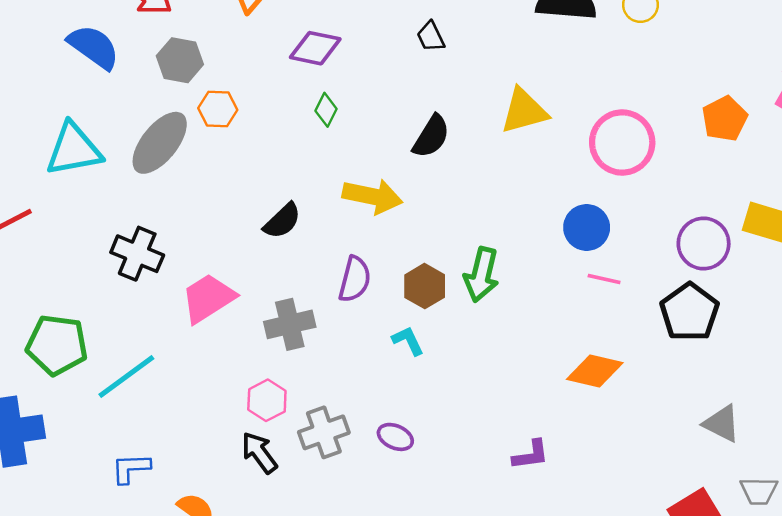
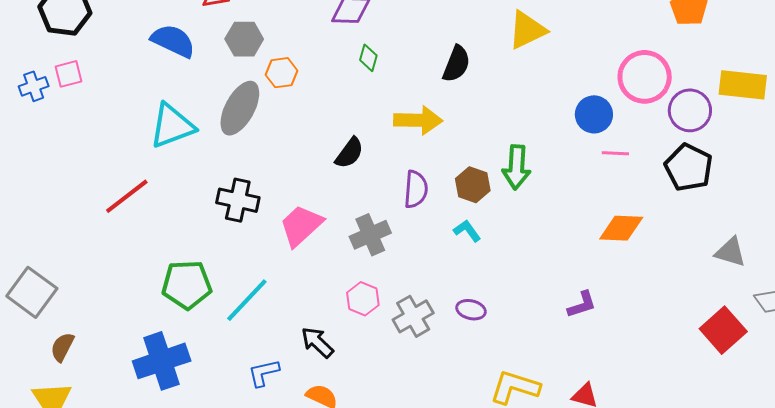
pink circle: (622, 143) -> (645, 77), moved
black arrow: (259, 453) -> (317, 342), moved

